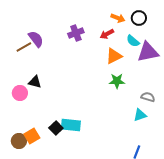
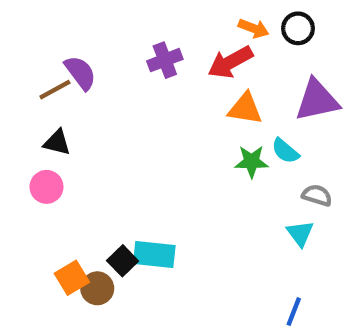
red arrow: (107, 34) -> (230, 62), size x1.5
cyan semicircle: (133, 41) -> (285, 151), moved
orange triangle: (114, 56) -> (245, 109), turned 36
black triangle: (35, 82) -> (57, 142), moved
cyan triangle: (140, 115) -> (300, 233), turned -48
brown circle: (19, 141) -> (97, 288), moved

